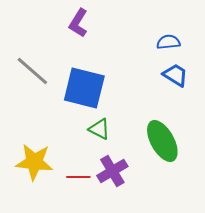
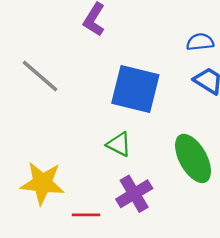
blue square: (84, 88) -> (135, 89), moved
red line: (78, 177) -> (86, 215), moved

